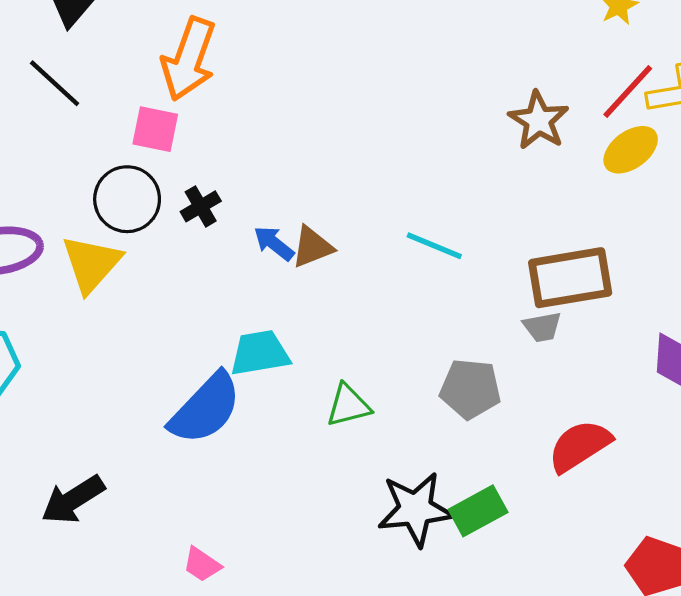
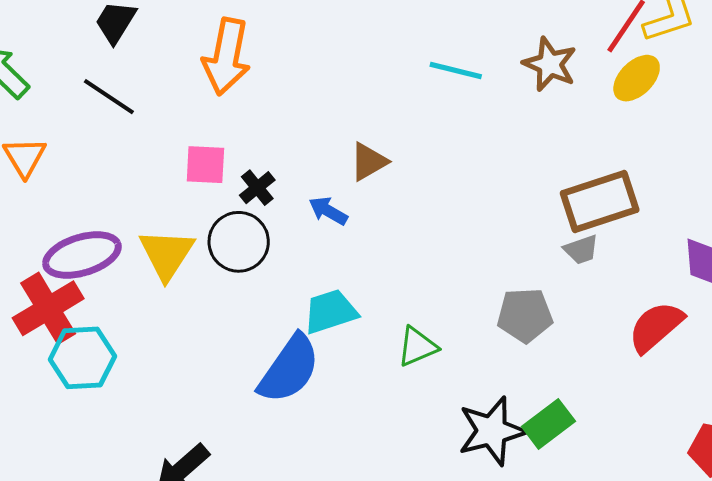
pink square: (155, 129) -> (205, 165), moved
black circle: (127, 199) -> (239, 242), moved
cyan line: (434, 246) -> (456, 70), moved
brown triangle: (312, 247) -> (369, 162), moved
red semicircle: (580, 446) -> (656, 327), moved

